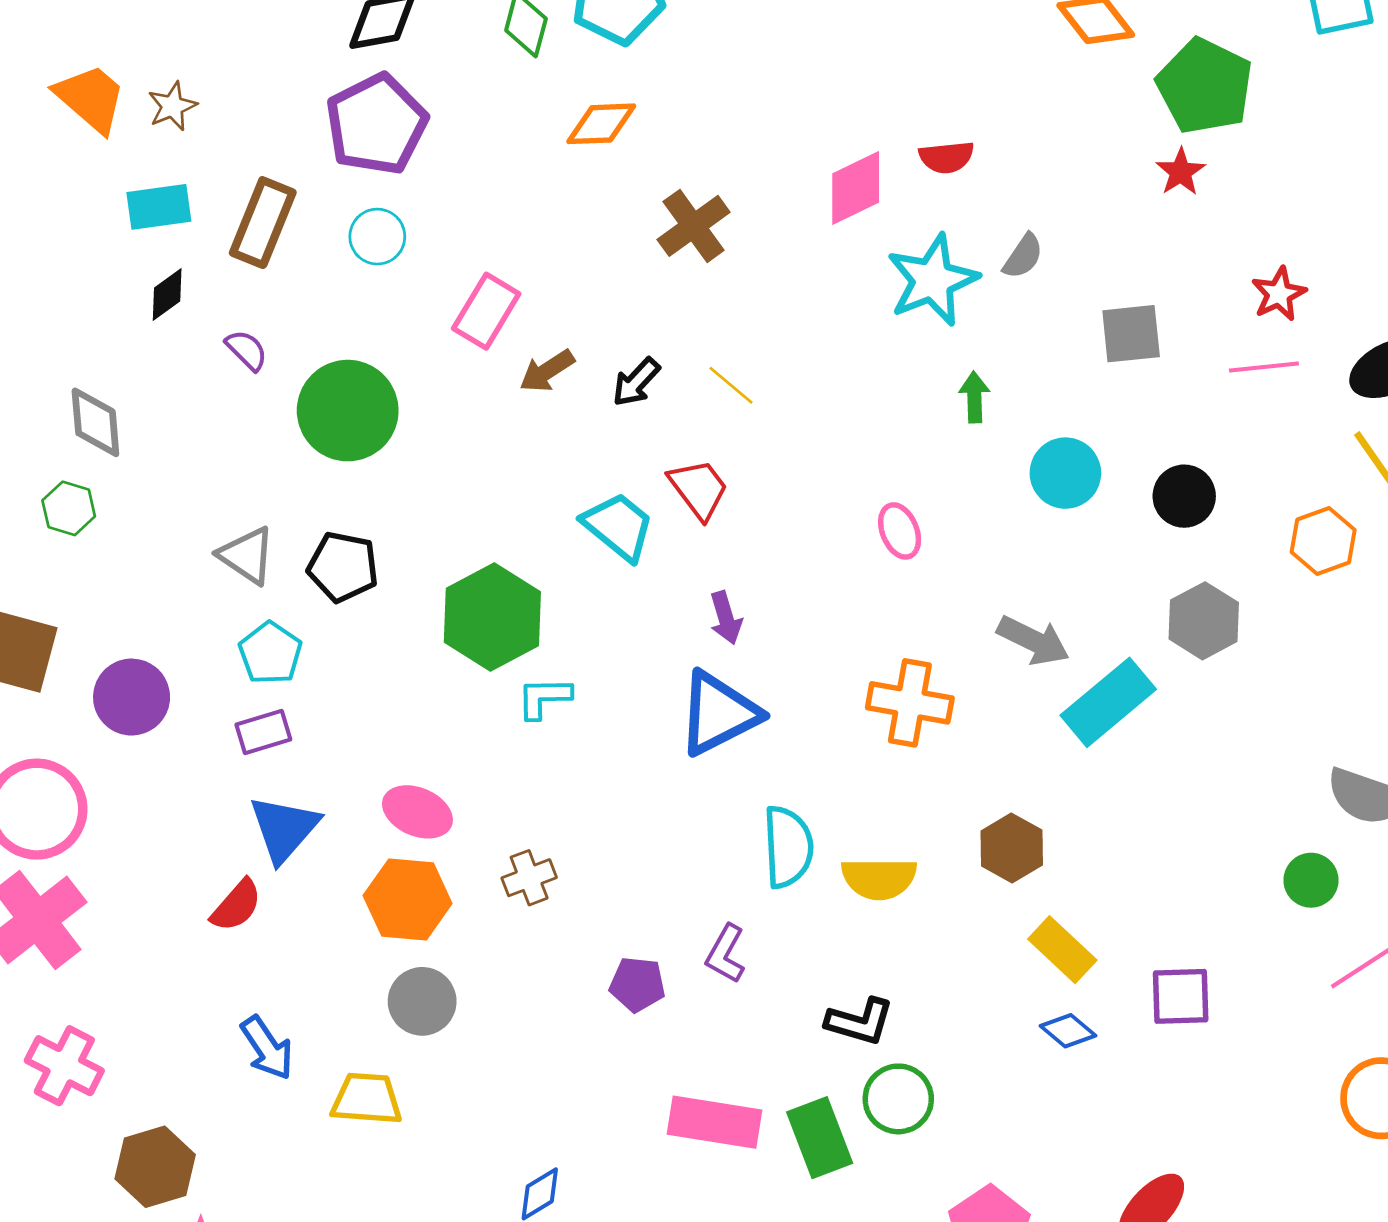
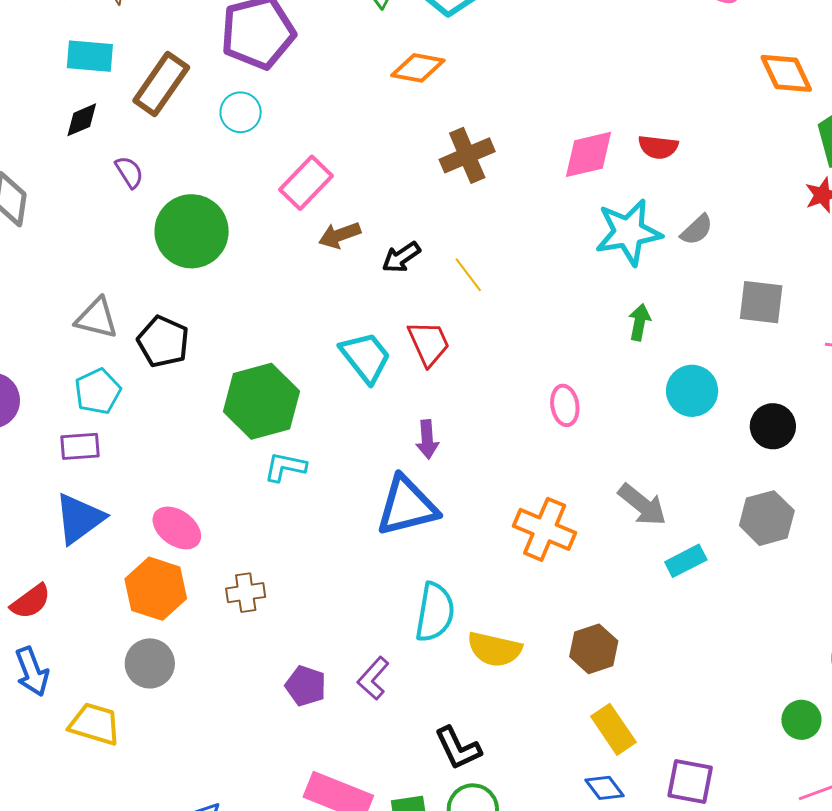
gray triangle: (247, 555) -> (97, 318), turned -33
cyan rectangle: (1108, 702) -> (686, 561), size x0.6
red semicircle: (236, 906) -> (31, 601), moved
black L-shape: (860, 1022) -> (458, 748), turned 36

